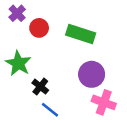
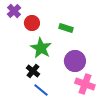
green rectangle: (81, 34) -> (66, 28), size x0.6
green star: (18, 63) -> (41, 48), moved

